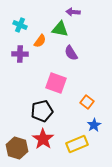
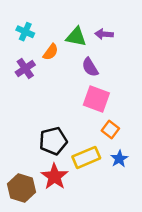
purple arrow: (73, 12) -> (104, 34), moved
purple cross: (20, 54) -> (25, 69), turned -35
pink square: (56, 83) -> (96, 99), moved
yellow rectangle: (77, 144) -> (86, 157), moved

